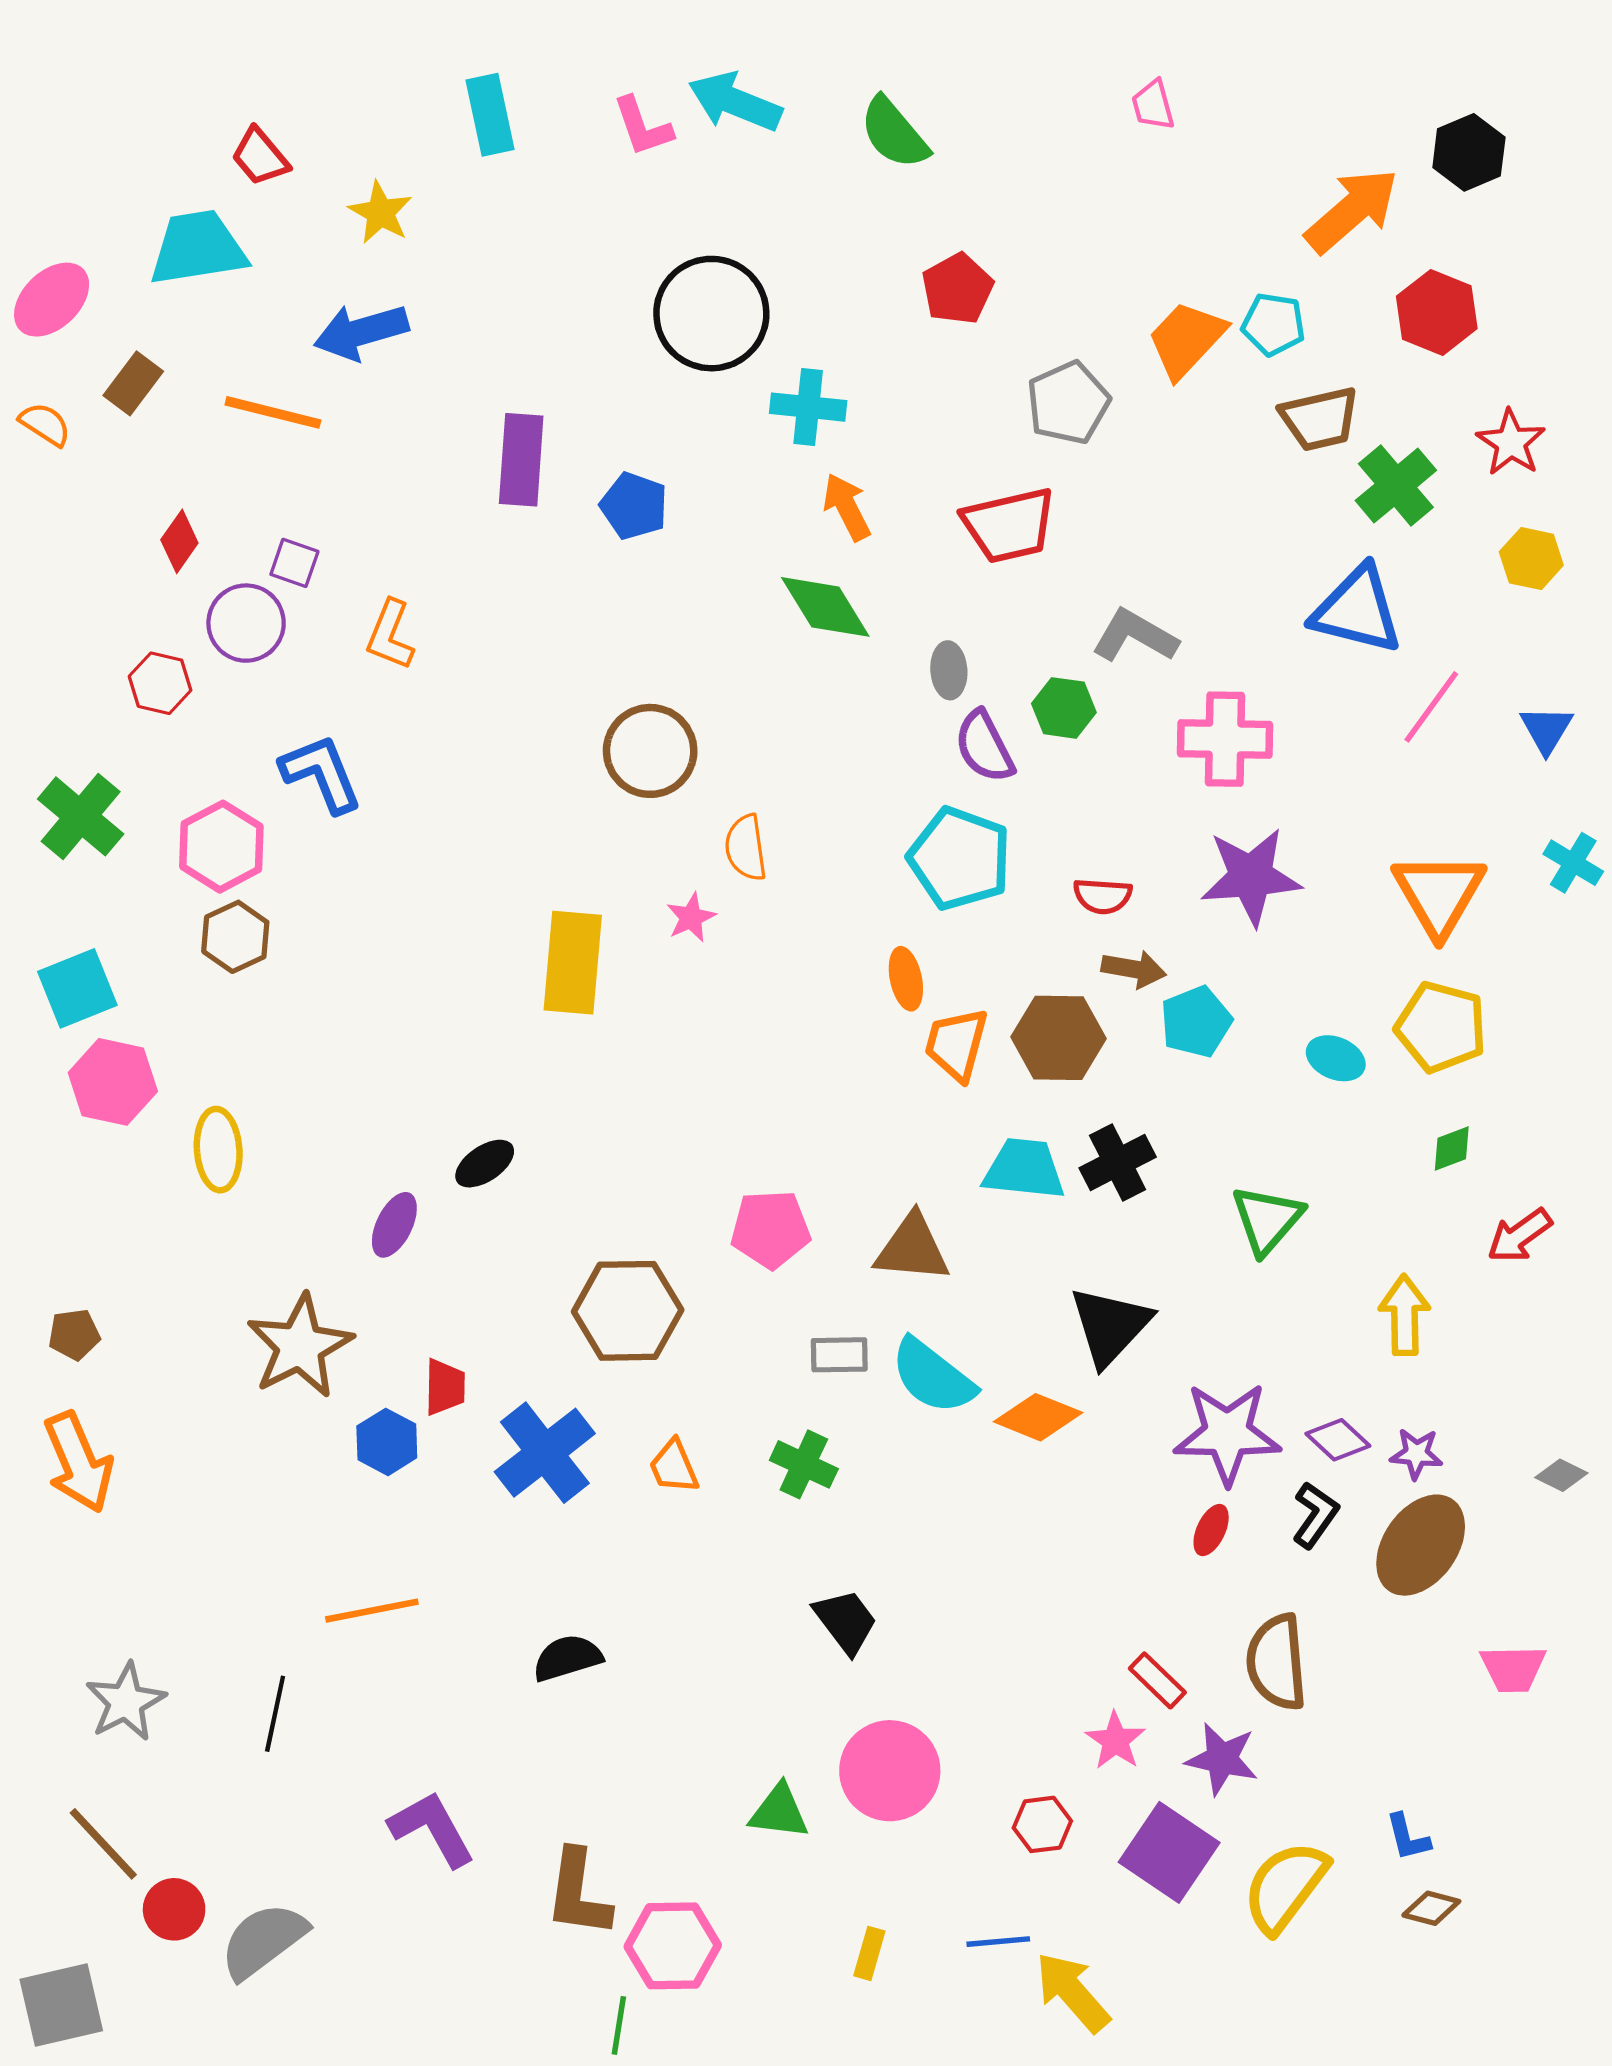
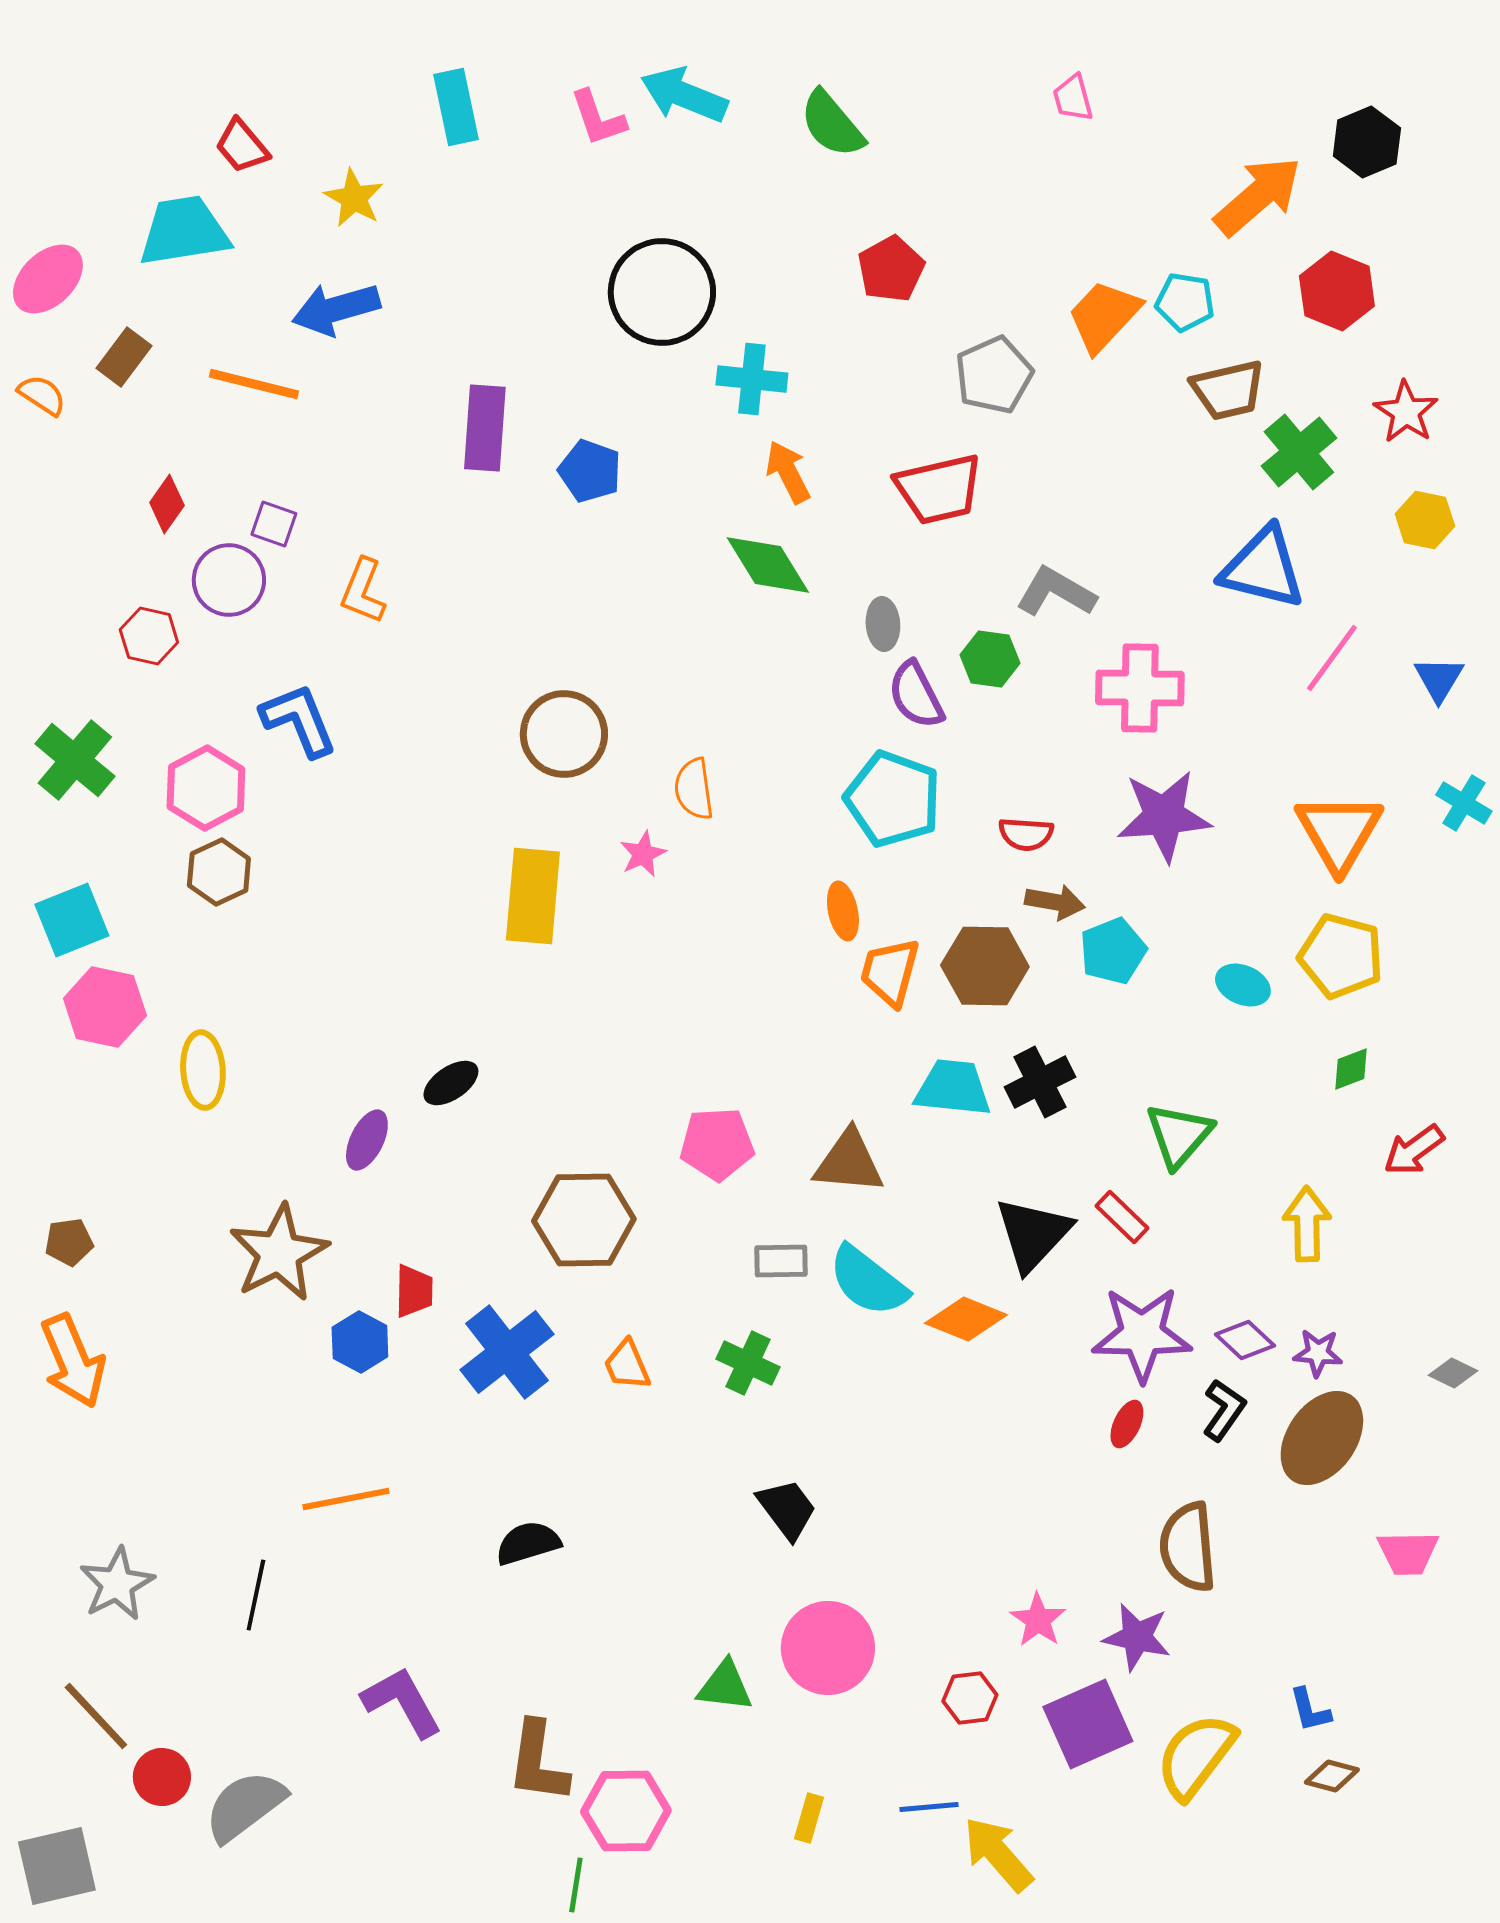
brown circle: (650, 751) -> (564, 734), moved
red rectangle: (1157, 1680) -> (1122, 1217), moved
purple square: (1169, 1852) -> (1088, 1724), turned 32

